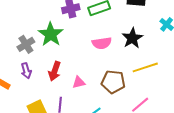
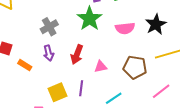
green star: (51, 34) -> (90, 19), moved

